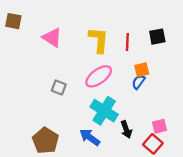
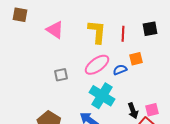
blue semicircle: (138, 82) -> (120, 70), moved, turned 32
gray square: (59, 87) -> (61, 75), turned -32
black arrow: (126, 129) -> (133, 111), moved

